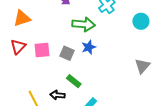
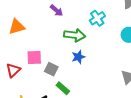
red triangle: (18, 47) -> (13, 70), moved
gray square: (67, 53) -> (51, 69), moved

